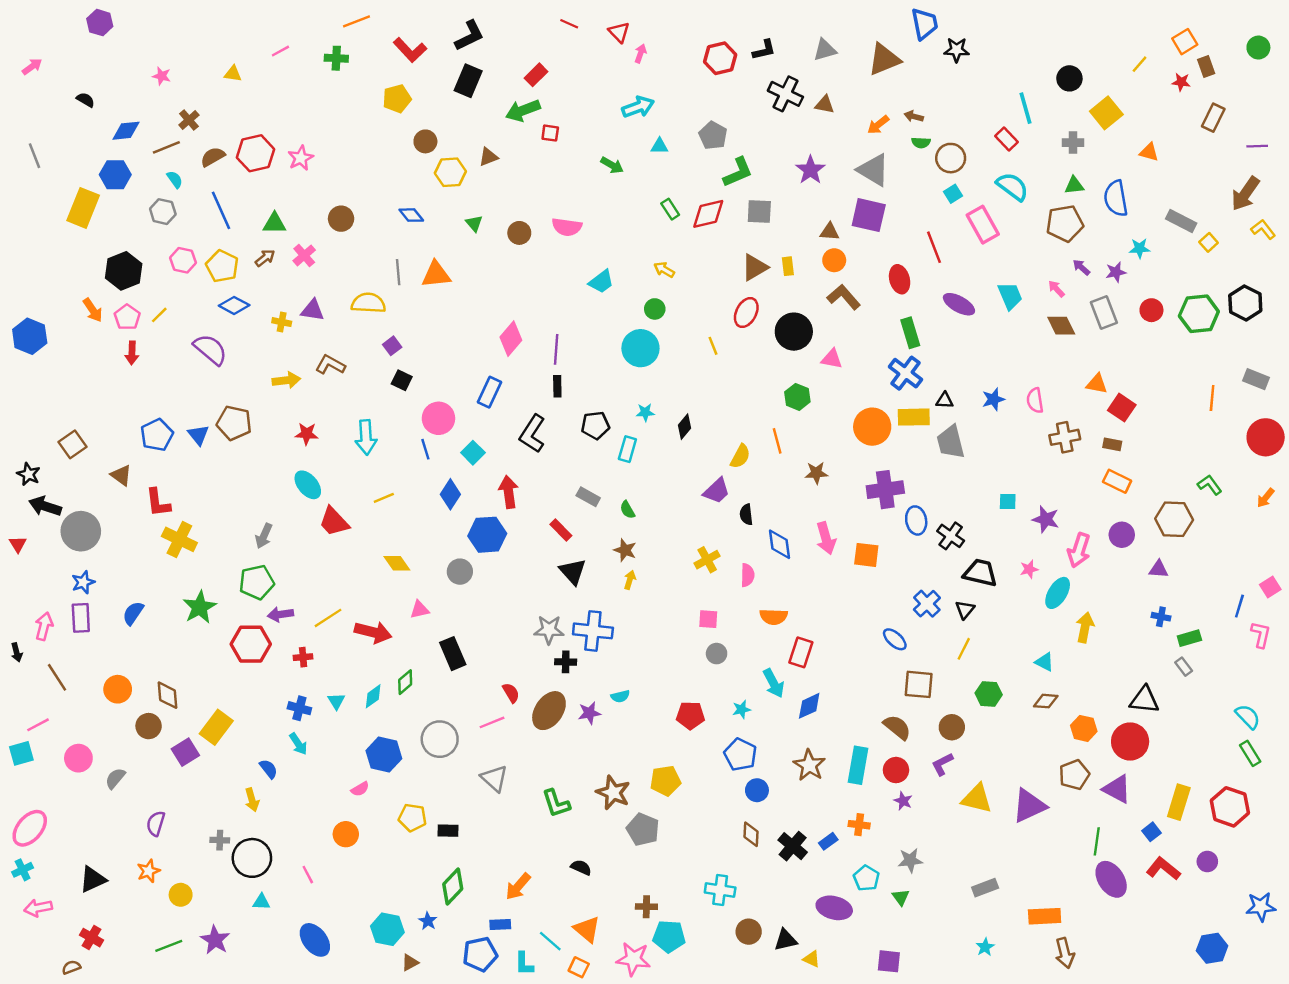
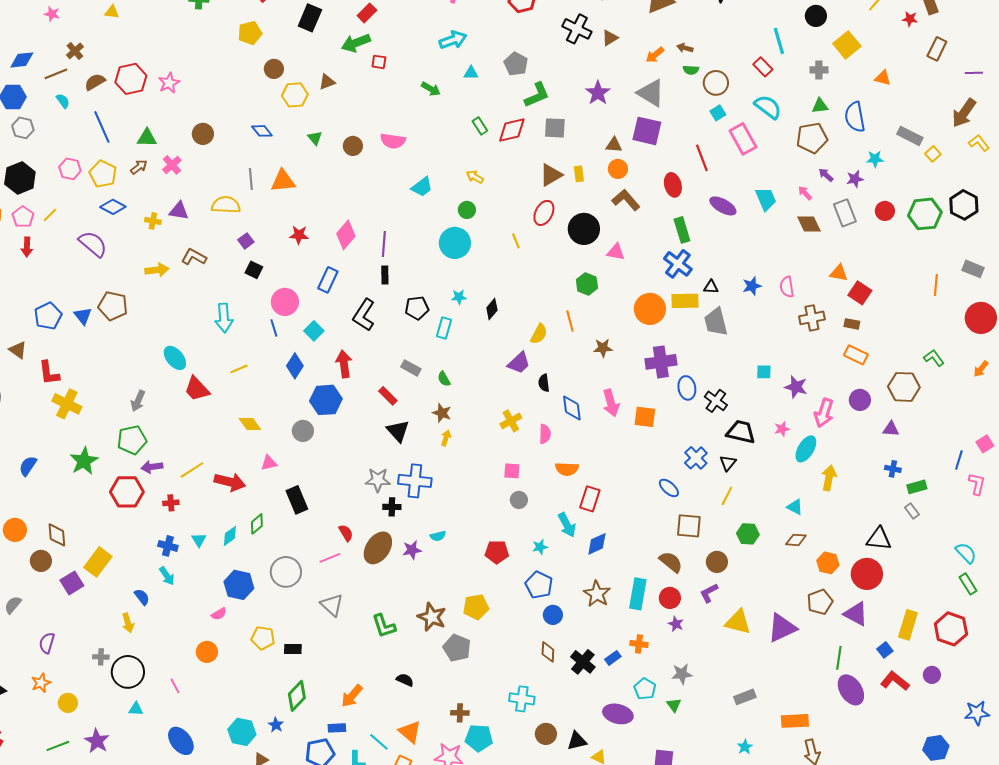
brown triangle: (825, 105) -> (610, 38), turned -42
gray hexagon: (163, 212) -> (23, 128), moved
red star: (307, 434) -> (299, 235), moved

